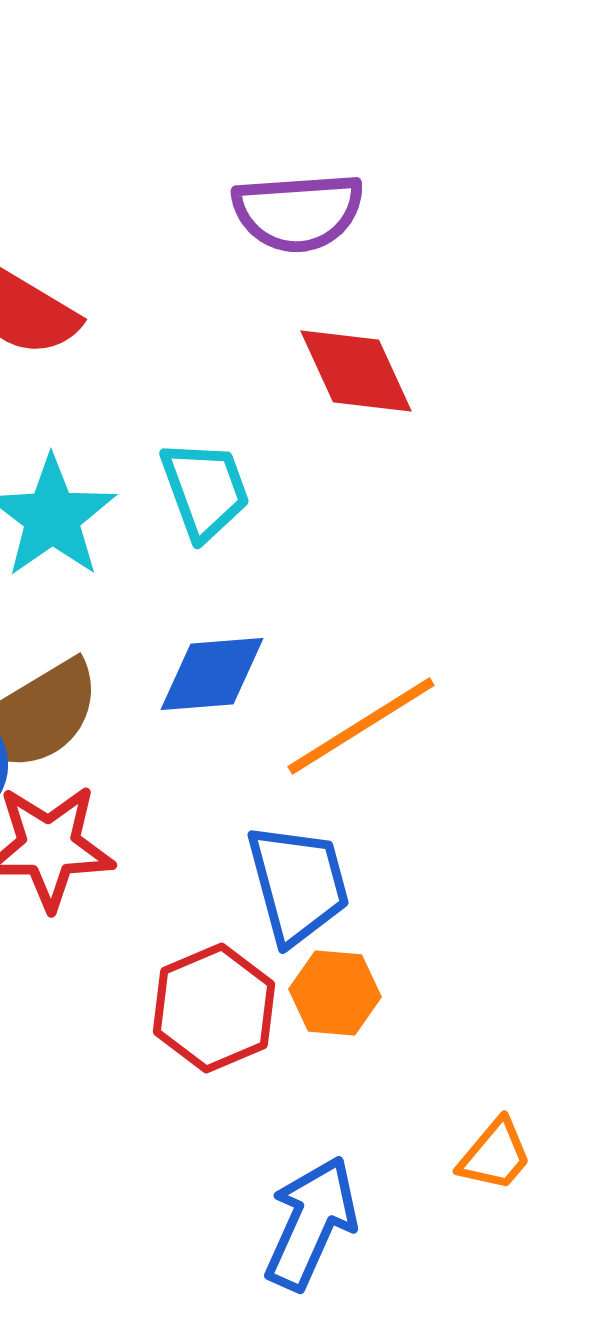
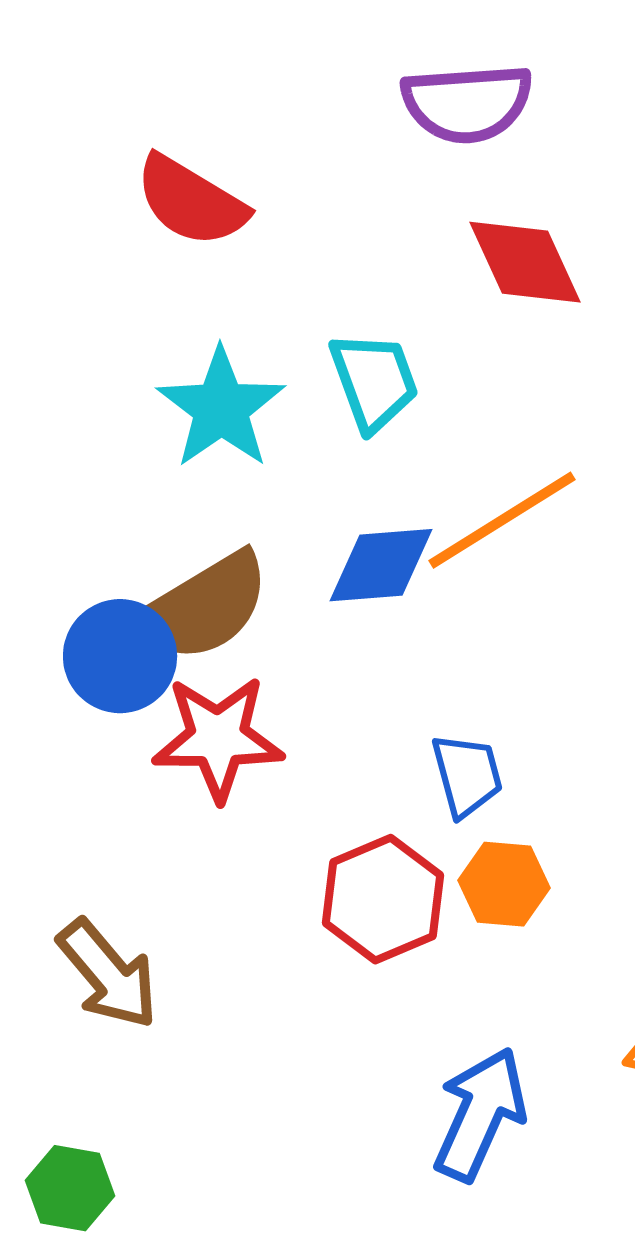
orange line: (361, 726) -> (502, 520), moved
blue trapezoid: (298, 884) -> (467, 775), size x0.7

